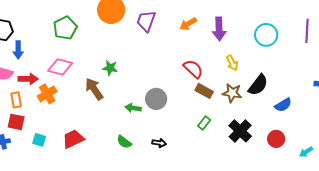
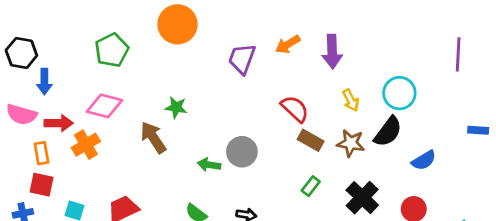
purple trapezoid: (146, 21) -> (242, 59), moved
cyan circle: (266, 35) -> (399, 93), moved

